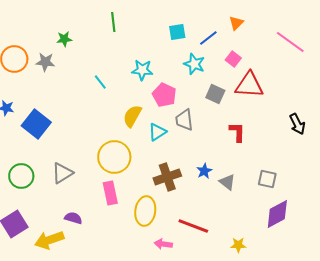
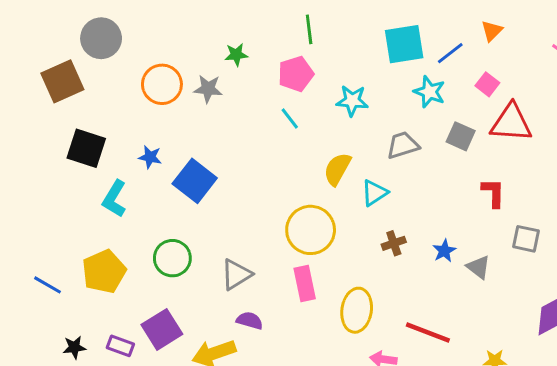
cyan square: (177, 32) -> (404, 44), size x1.6
pink pentagon: (164, 95) -> (296, 74), moved, turned 30
gray trapezoid: (184, 120) -> (403, 145), moved, turned 80
gray triangle: (62, 173) -> (236, 275), moved
brown cross: (167, 177) -> (394, 243), moved, size x0.6
gray square: (267, 179) -> (526, 239), moved

